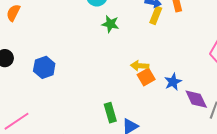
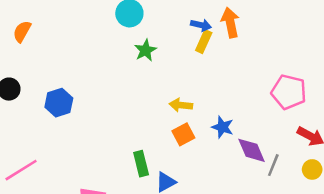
green star: (110, 24) -> (145, 50), turned 30
orange square: (146, 77) -> (183, 134), moved
blue star: (173, 82) -> (223, 127), turned -30

